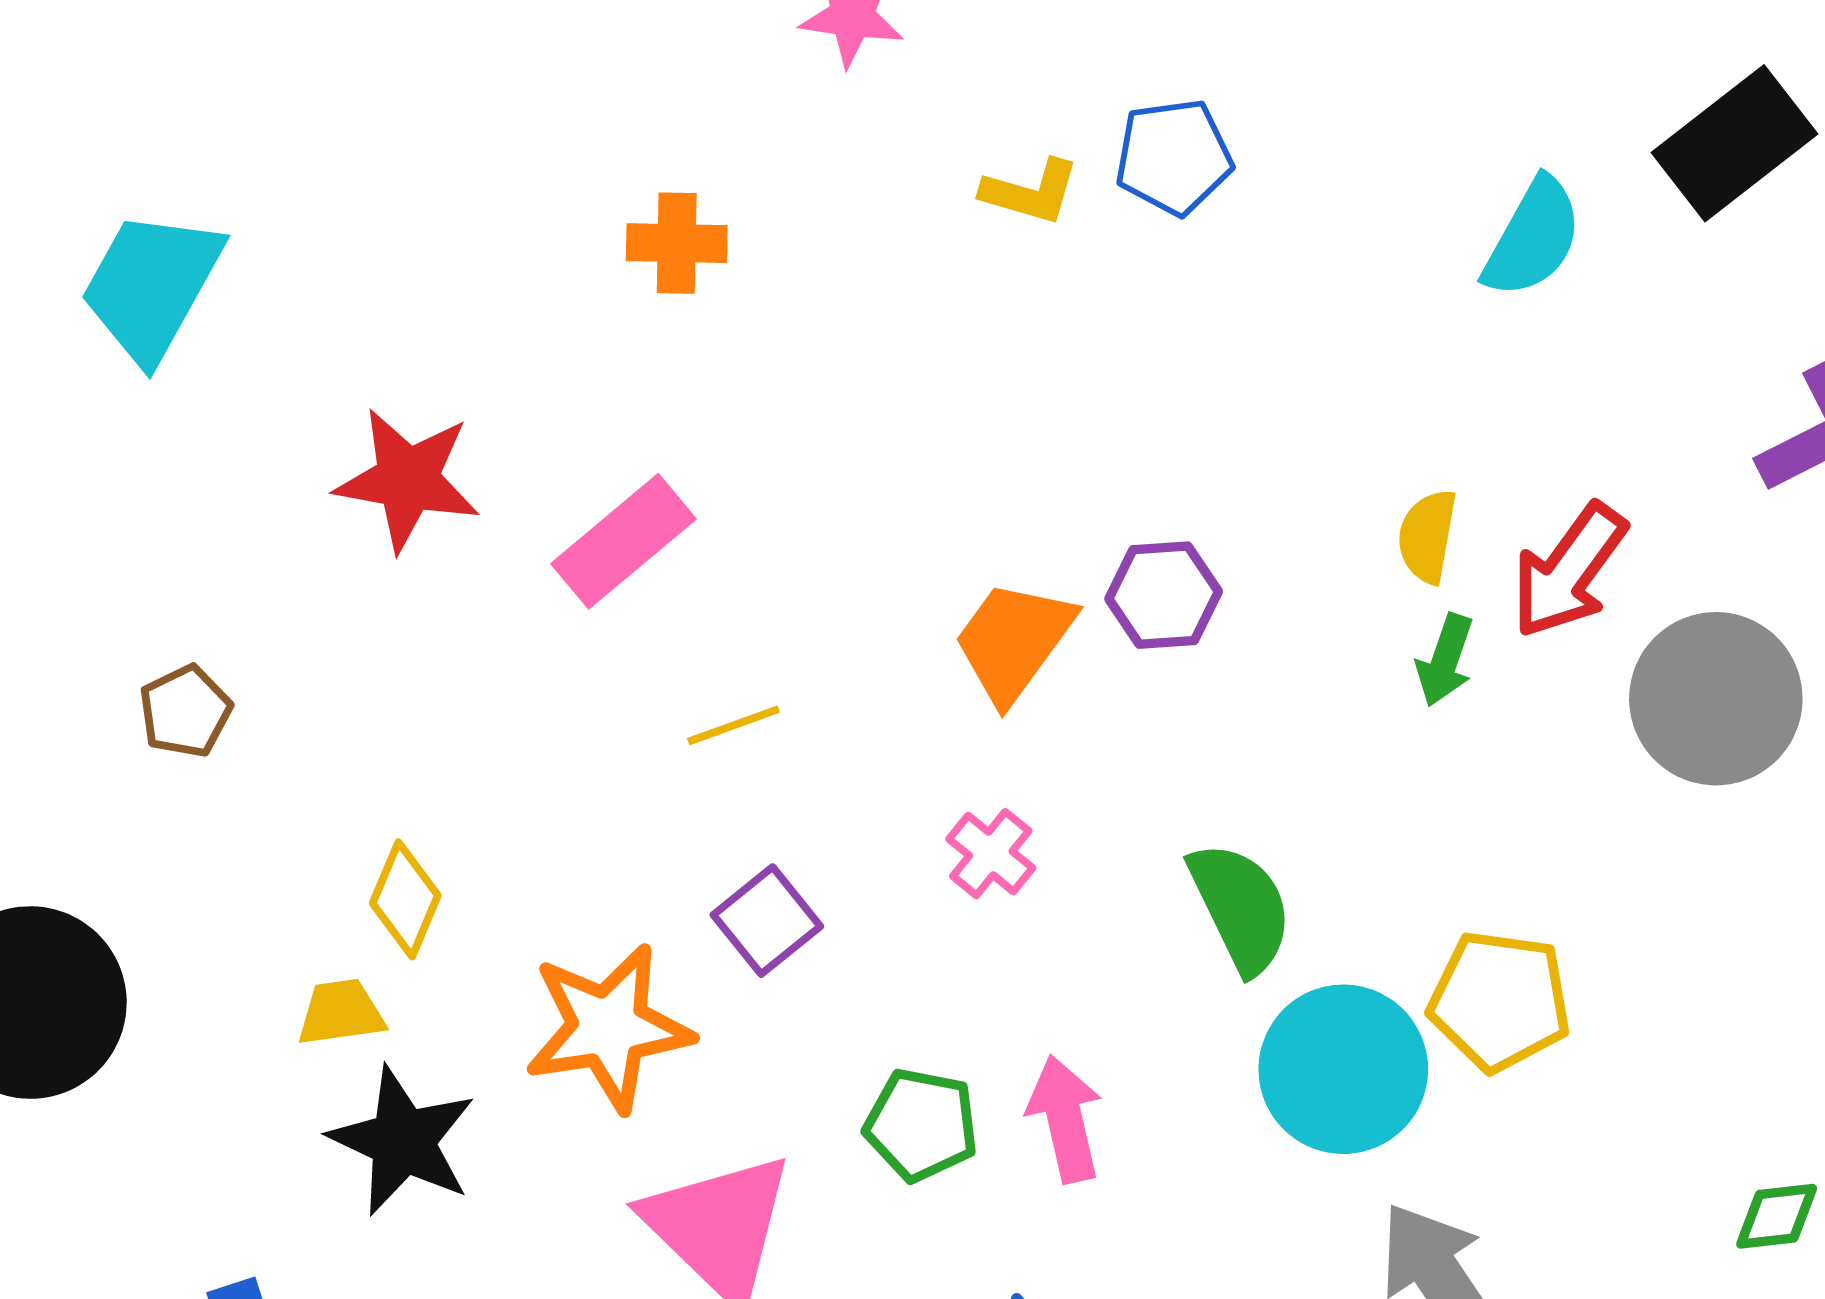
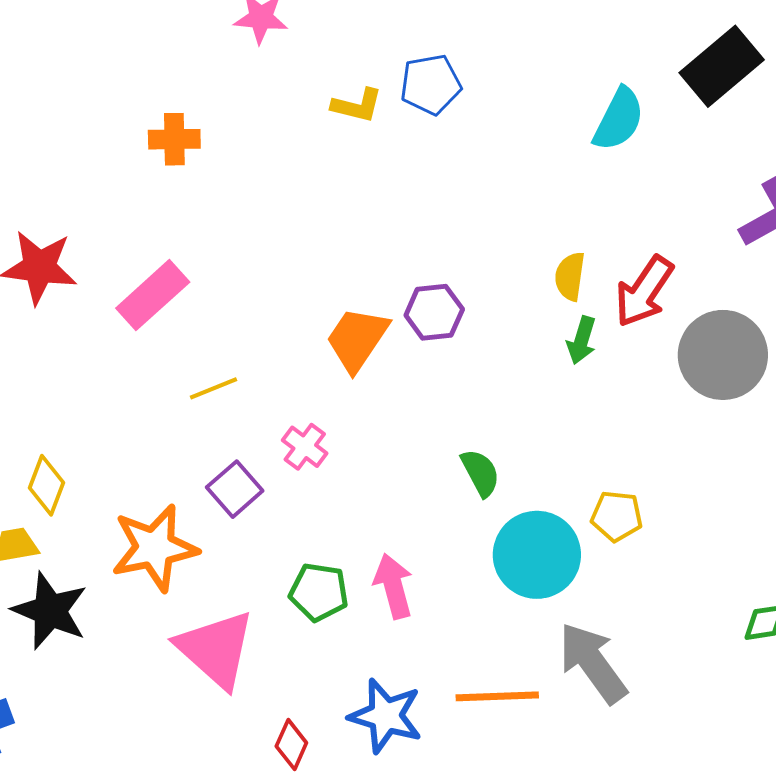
pink cross: (991, 854) -> (305, 447), moved
green semicircle: (1241, 907) -> (480, 473), size x0.7
yellow pentagon: (1500, 1001) -> (617, 516), size x0.7

